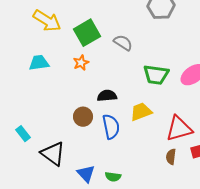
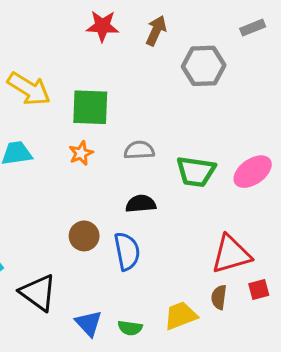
green square: (87, 33) -> (90, 107), turned 32
gray semicircle: (123, 43) -> (139, 150), moved, turned -36
black semicircle: (107, 96) -> (141, 204), moved
yellow trapezoid: (141, 112) -> (181, 316), moved

